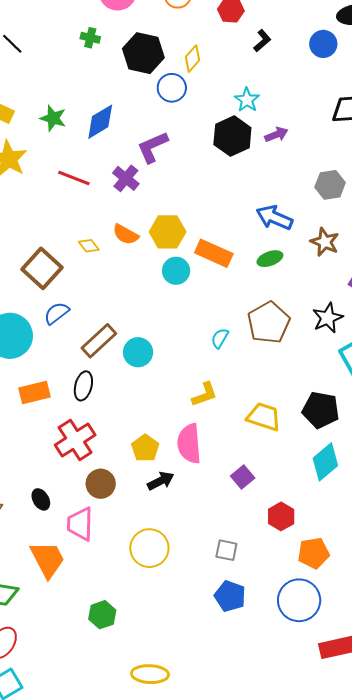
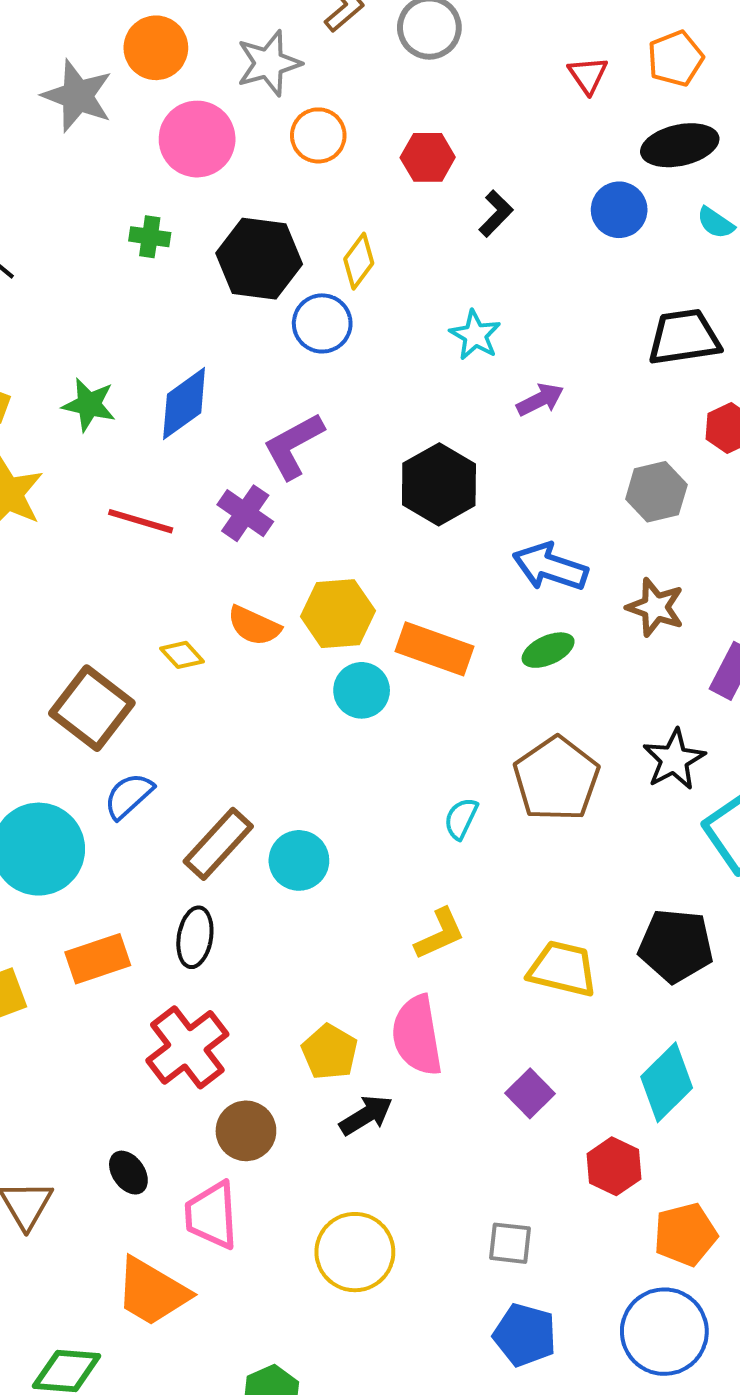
black hexagon: (232, 136) -> (439, 484), moved
cyan diamond: (325, 462) -> (667, 1082), moved
orange trapezoid: (48, 559) -> (152, 1292), turned 153

